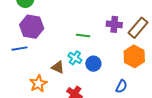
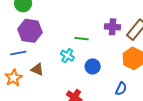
cyan cross: (75, 58) -> (67, 56), moved
brown triangle: (58, 67) -> (37, 69), moved
orange star: (38, 84) -> (14, 78), moved

